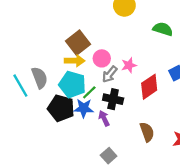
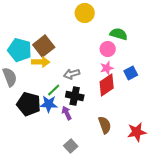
pink circle: (102, 58) -> (108, 49), moved
pink star: (129, 65) -> (107, 68), moved
gray arrow: (110, 74) -> (72, 74), turned 35
cyan pentagon: (72, 84) -> (20, 50), moved

